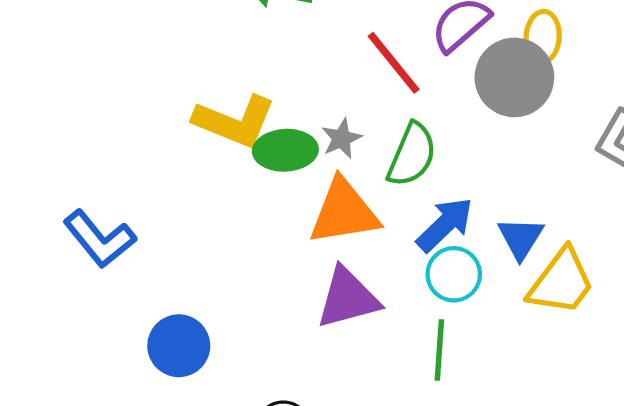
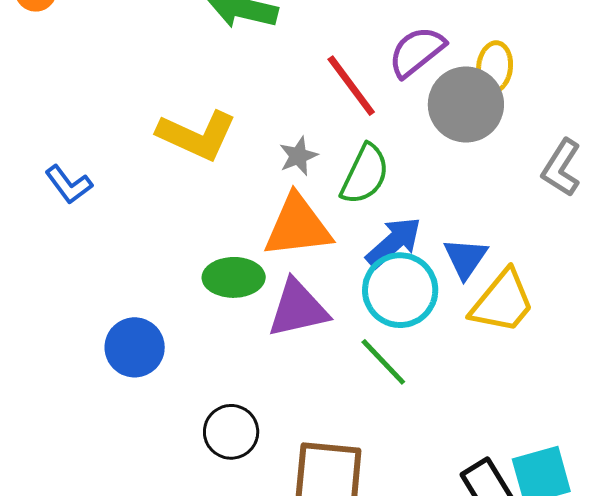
green ellipse: (285, 150) -> (234, 277), moved
blue L-shape: (100, 239) -> (69, 184), moved, size x0.7
cyan circle: (454, 274) -> (400, 290), size x1.4
green line: (439, 350) -> (383, 362), turned -50

